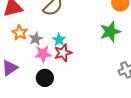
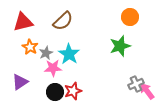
cyan star: (59, 40) -> (69, 54), size x1.5
red star: (63, 53) -> (73, 91), moved

